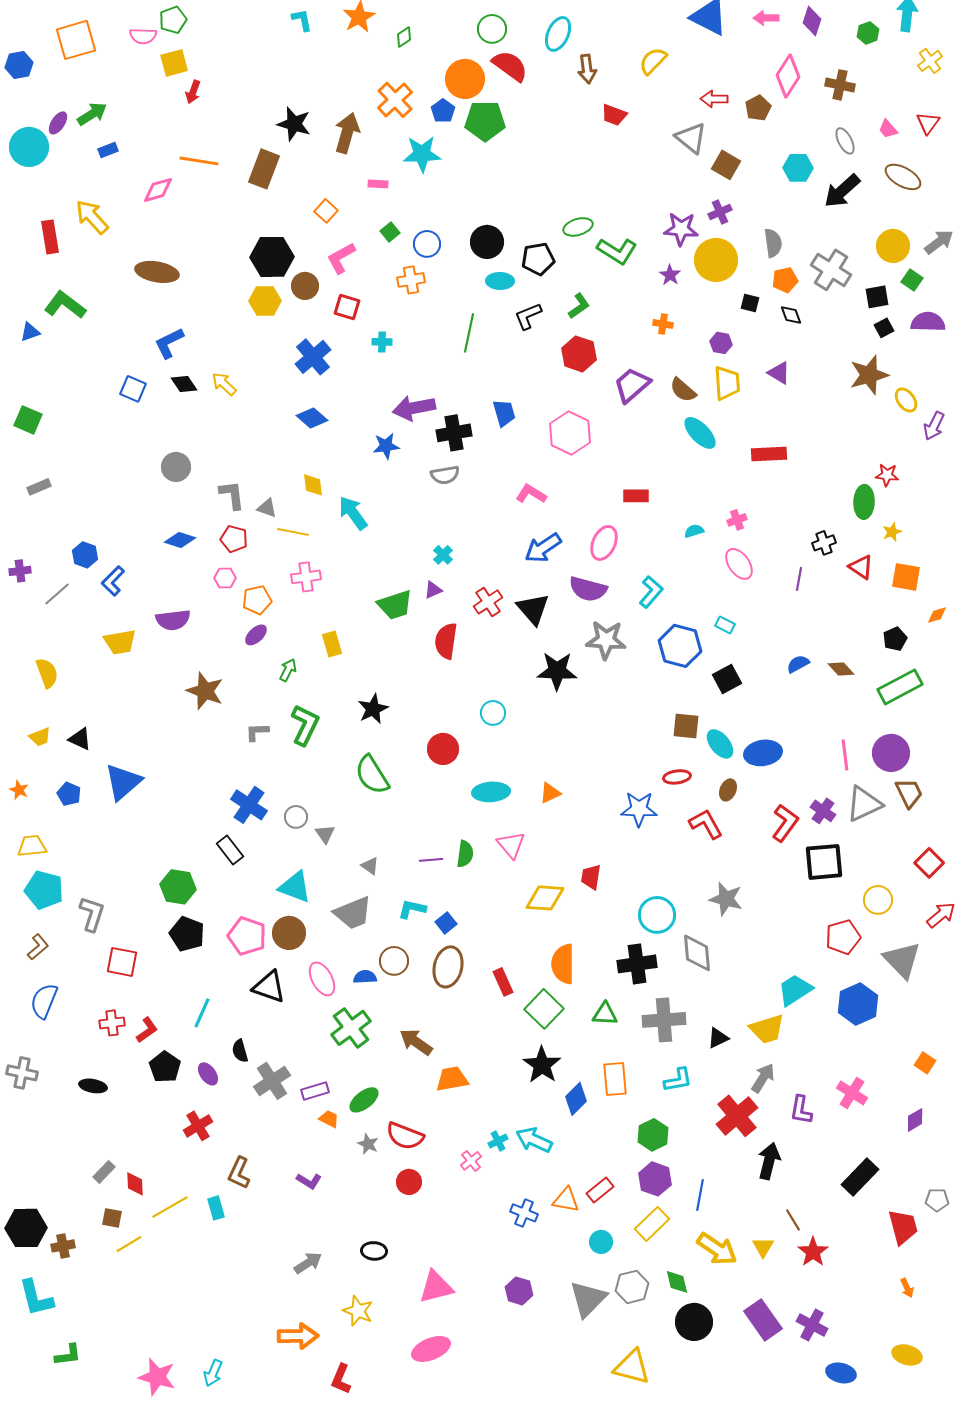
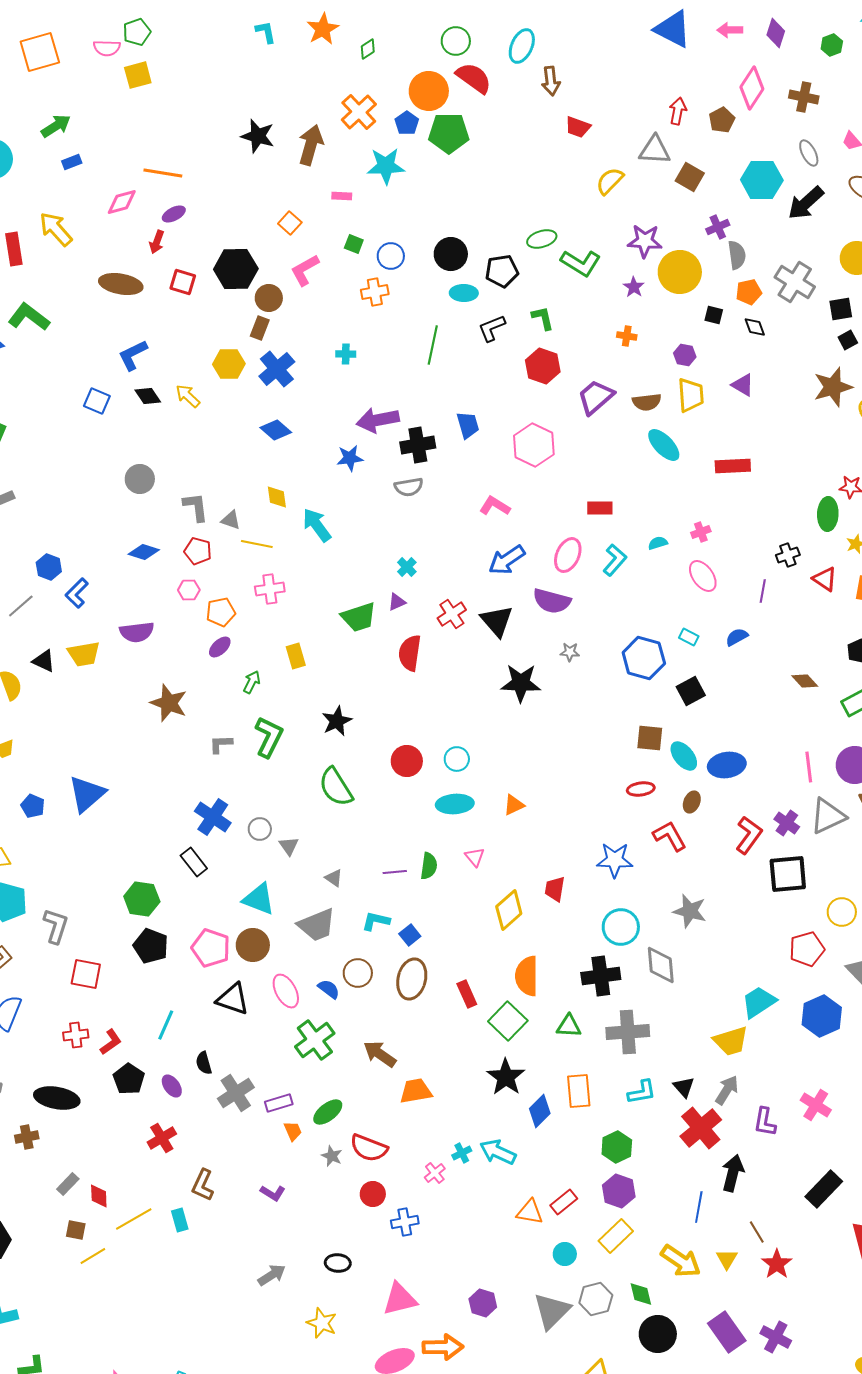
yellow semicircle: (653, 61) -> (610, 181), moved
red arrow: (193, 92) -> (157, 242), moved
red arrow: (714, 99) -> (678, 111), turned 100
purple ellipse: (58, 123) -> (174, 214), moved, turned 30
gray triangle: (691, 138) -> (655, 150), turned -36
cyan hexagon: (798, 168) -> (762, 180), size x1.4
brown rectangle: (264, 169) -> (260, 328), moved, size x0.6
purple cross: (720, 212) -> (718, 227), moved
green square: (390, 232) -> (354, 244), turned -30
yellow hexagon: (265, 301) -> (229, 364), moved
green L-shape: (579, 306) -> (543, 318), turned -68
red square: (347, 307) -> (183, 282), moved
brown semicircle: (683, 390) -> (647, 402), turned -48
cyan L-shape: (651, 592) -> (615, 560), moved
gray star: (606, 640) -> (570, 652), size x0.5
blue semicircle: (798, 664) -> (737, 637), moved
cyan circle: (493, 713) -> (457, 759), moved
black triangle: (80, 739) -> (44, 661), moved
blue star: (639, 809) -> (615, 860), moved
pink triangle: (511, 845) -> (475, 857), size x0.7
yellow diamond: (545, 898) -> (509, 910), turned -45
blue semicircle: (365, 977) -> (329, 989), turned 40
black triangle: (718, 1038) -> (684, 1087), moved, turned -45
black ellipse: (93, 1086) -> (57, 1098), size x1.6
orange trapezoid: (329, 1119) -> (293, 1131), turned 40
blue line: (700, 1195) -> (699, 1207), moved
blue cross: (524, 1213) -> (405, 1222), moved, turned -32
brown cross: (63, 1246) -> (27, 1137), moved
orange arrow: (298, 1336) -> (443, 1347), moved

